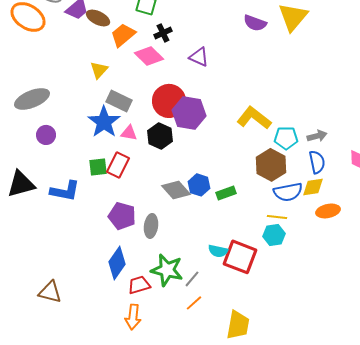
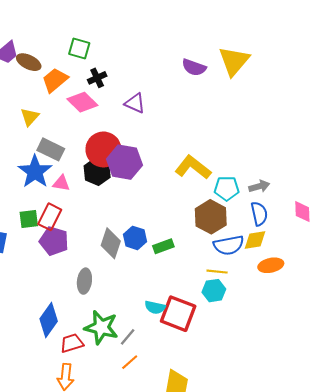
black hexagon: (160, 136) -> (97, 172), moved
gray diamond: (176, 190) -> (111, 243), turned 60
purple pentagon: (122, 216) -> (54, 241), moved

